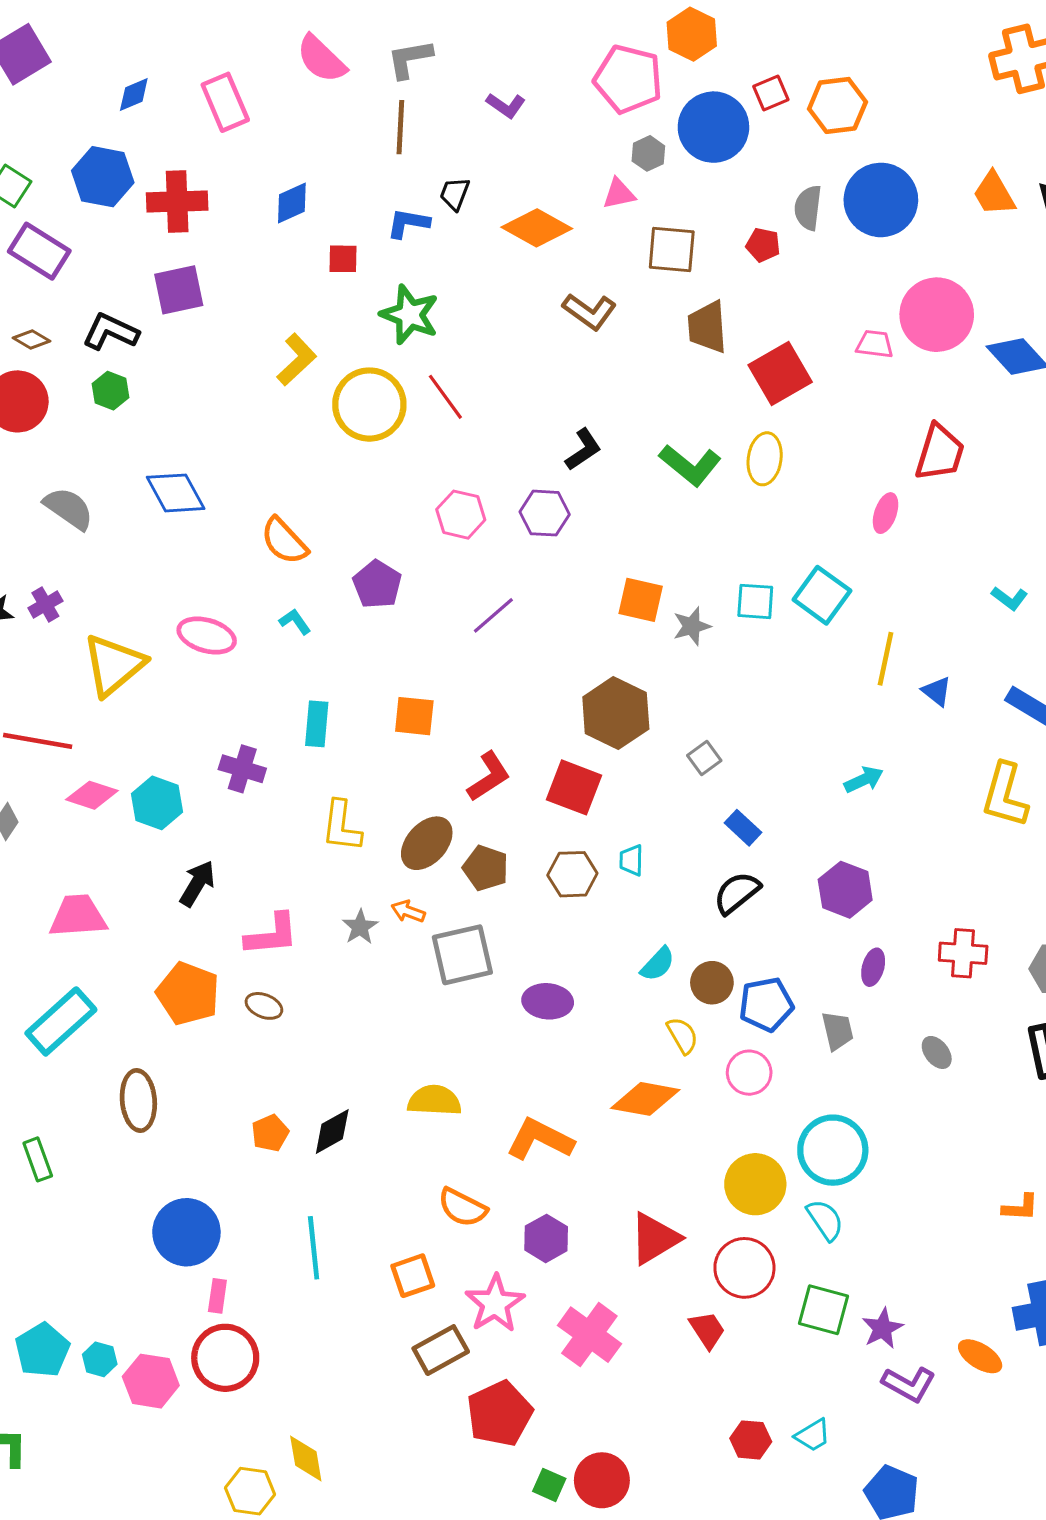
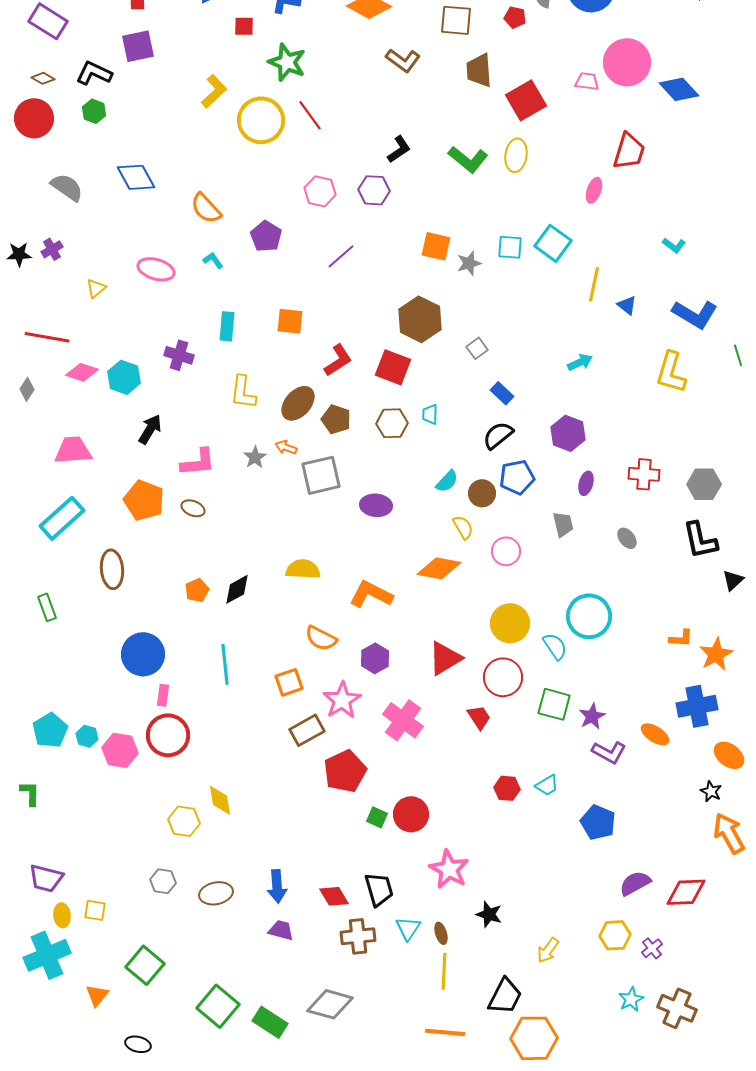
yellow triangle: (114, 665) -> (96, 288), size x0.5
blue pentagon: (766, 1004) -> (517, 477), moved
cyan circle: (833, 1150) -> (589, 616), moved

